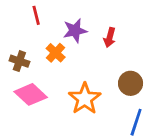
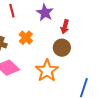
purple star: (75, 31) -> (45, 13), moved, turned -30
brown circle: (131, 83) -> (62, 48), moved

